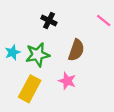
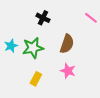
pink star: (67, 81) -> (68, 71), moved
yellow rectangle: (30, 89) -> (36, 79), moved, size x0.6

